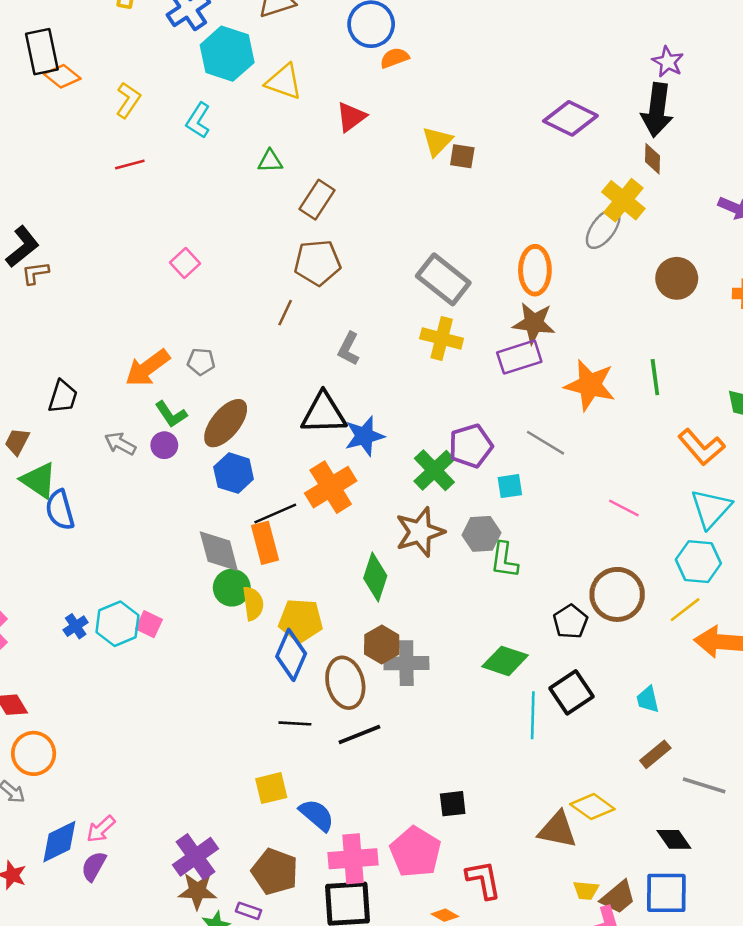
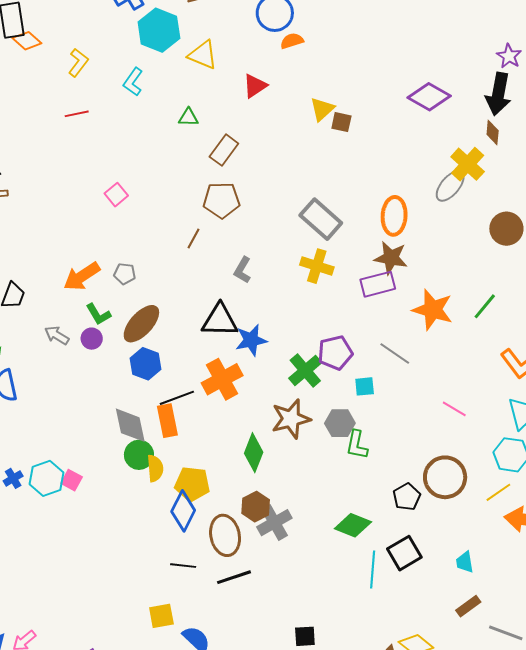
green line: (655, 377) -> (485, 306), turned 44
gray cross: (406, 663) -> (274, 523), turned -32

